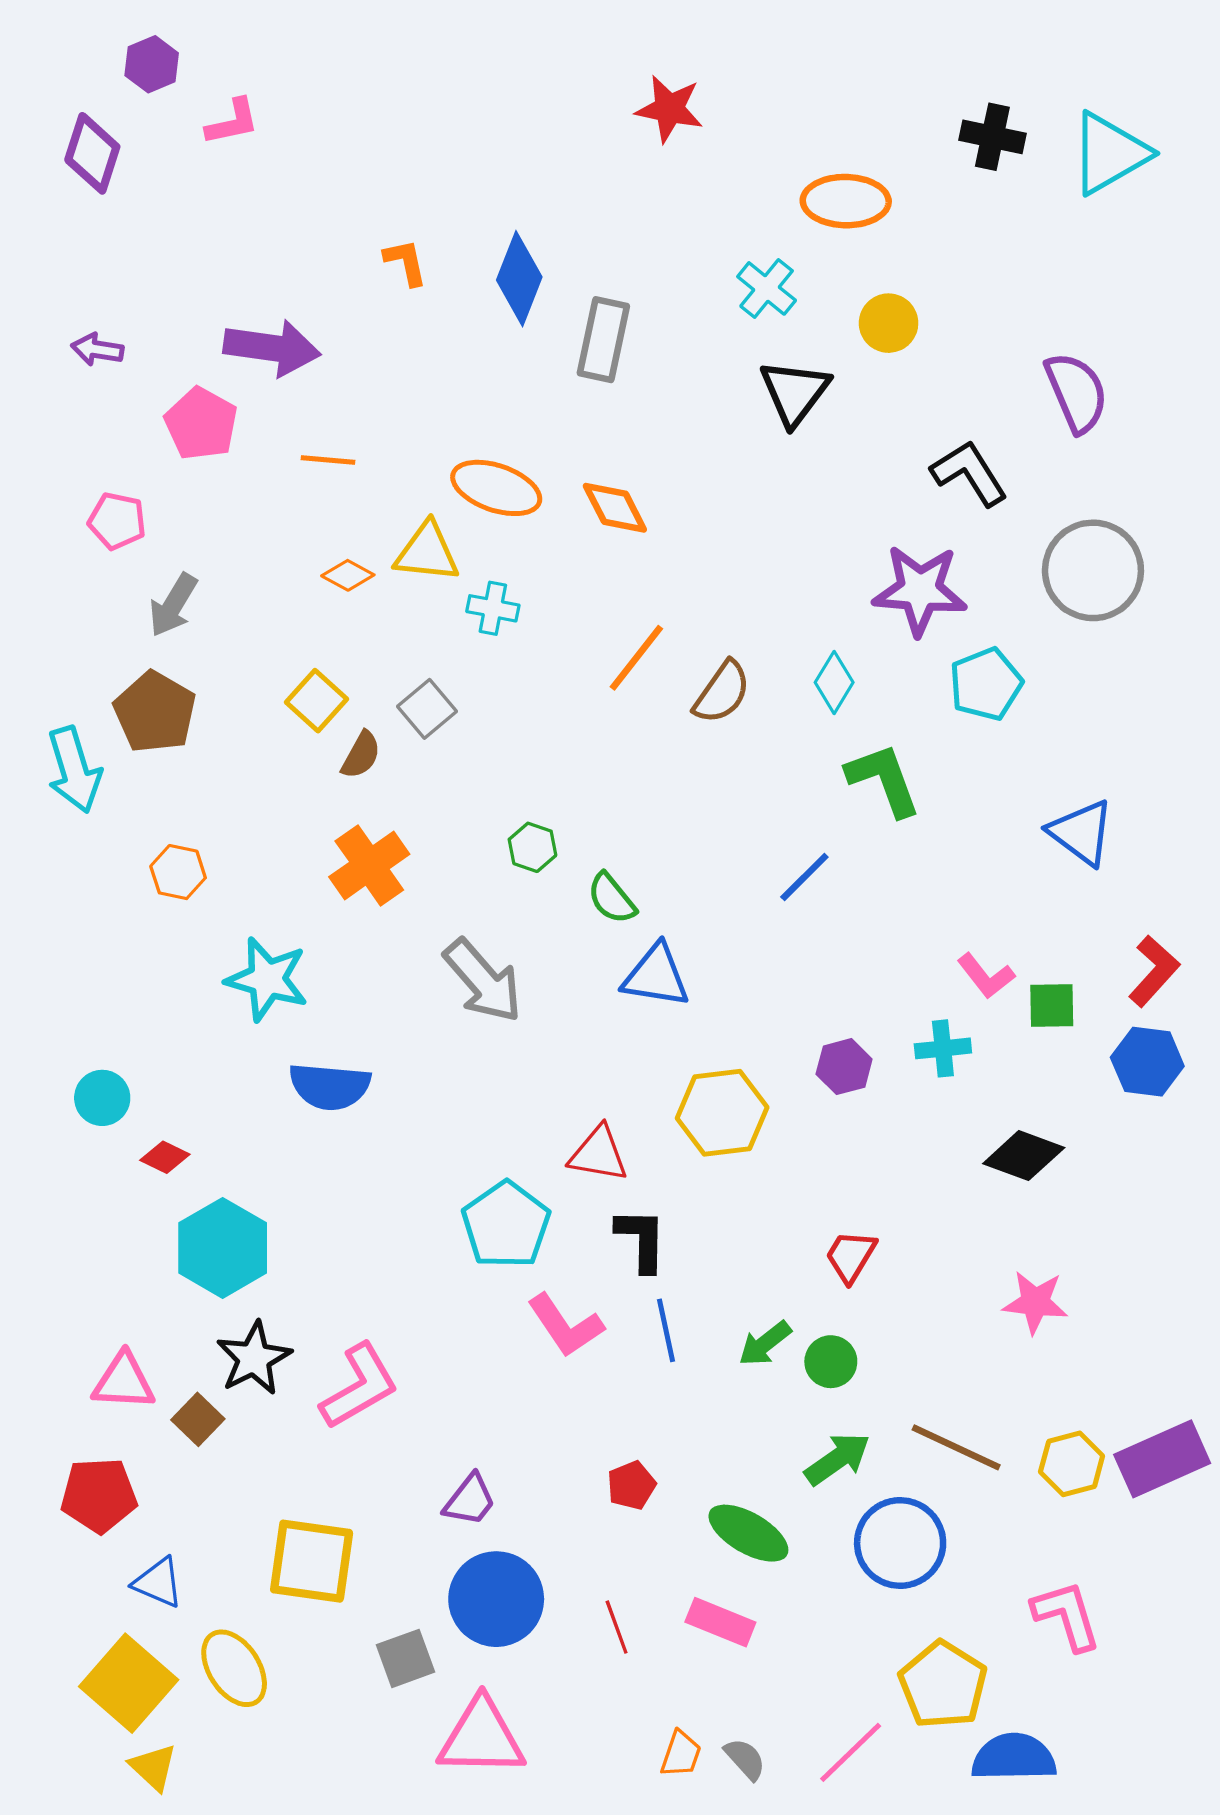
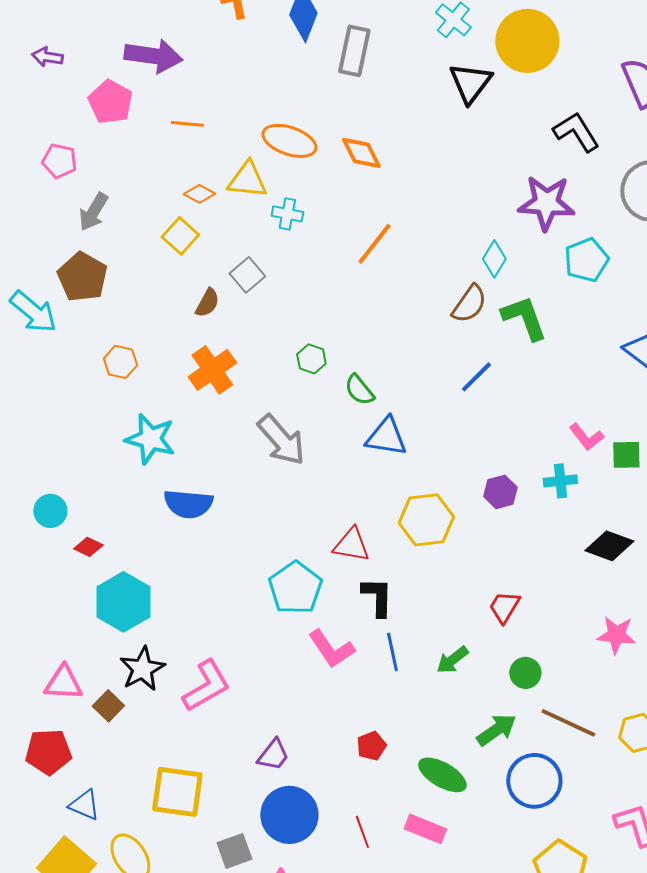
yellow circle: (889, 323) -> (527, 41), size x1.8
brown semicircle: (722, 692) -> (469, 304), moved
yellow square: (317, 701) -> (180, 236), moved
cyan arrow: (74, 770) -> (33, 312), turned -33
orange hexagon: (178, 872) -> (120, 362), moved
green circle: (831, 1362) -> (525, 673), moved

